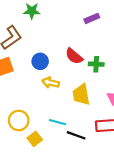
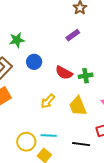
blue circle: (40, 61) -> (34, 62), moved
yellow arrow: (51, 83) -> (48, 101), turned -49
cyan line: (58, 122) -> (49, 136), moved

